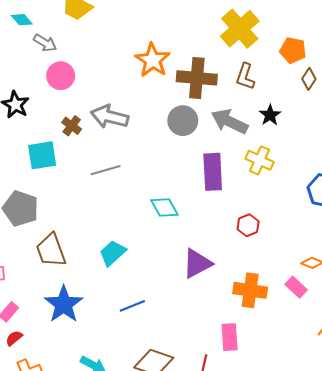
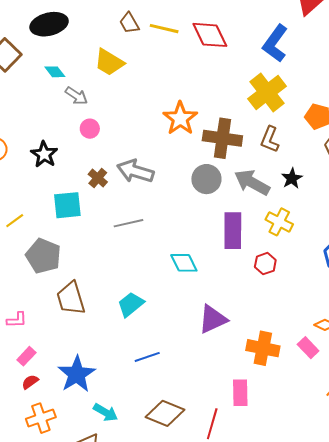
pink circle: (61, 76) -> (90, 129), size x0.7
red hexagon: (248, 225) -> (265, 264), moved
blue star: (64, 304) -> (77, 374), moved

